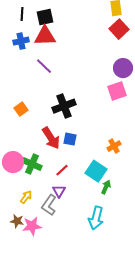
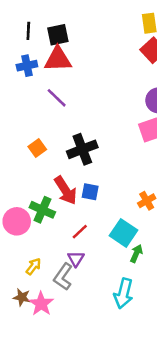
orange square: (21, 109) -> (37, 148), moved
green cross: (32, 164) -> (42, 210), moved
pink star: (32, 226) -> (41, 304), turned -30

